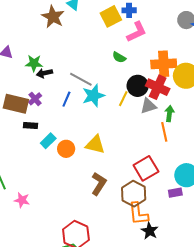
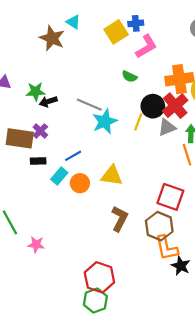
red cross: (158, 87) -> (175, 106), turned 30
blue line: (66, 99) -> (73, 156), moved, turned 42
red square: (146, 168) -> (170, 197), turned -35

